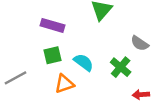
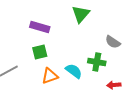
cyan semicircle: (84, 62) -> (74, 71), moved
green cross: (121, 67) -> (97, 62), turned -30

